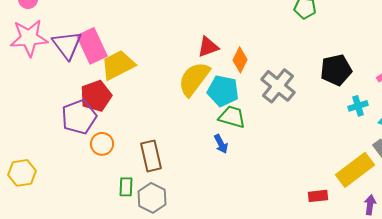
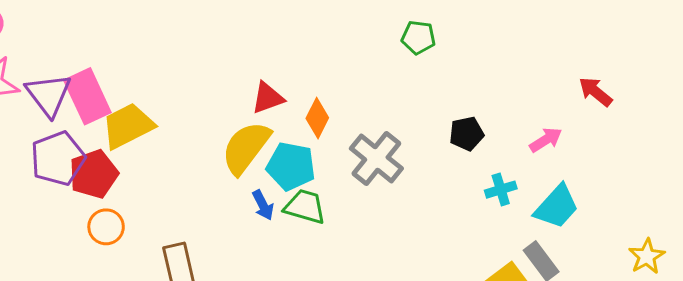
black pentagon: (336, 70) -> (466, 134), size x0.7
purple pentagon: (79, 117) -> (58, 158), moved
orange circle: (102, 144) -> (106, 227), moved
blue arrow: (221, 144) -> (263, 205), moved

